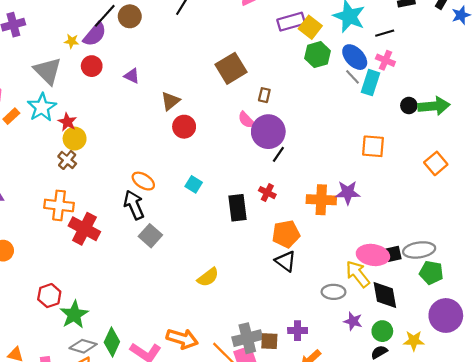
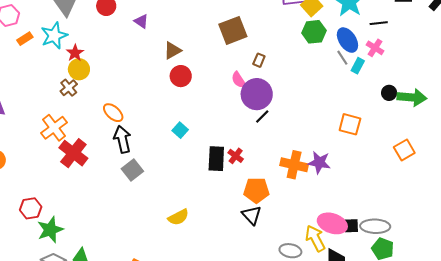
cyan rectangle: (371, 83) -> (358, 66), size x0.7
orange ellipse: (143, 181) -> (113, 113), moved
red cross: (267, 193) -> (236, 156), moved
orange cross: (59, 205) -> (54, 128), turned 36

